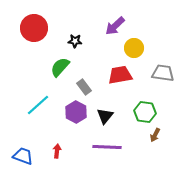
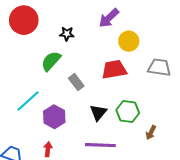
purple hexagon: (76, 112) -> (54, 117), moved
green hexagon: (145, 112) -> (128, 111), moved

